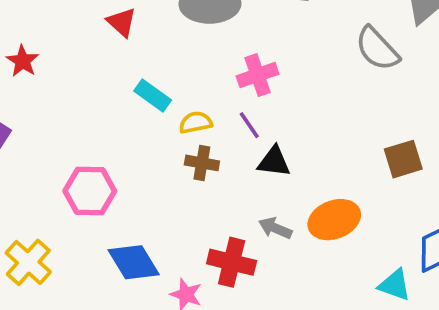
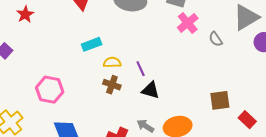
gray semicircle: (377, 49) -> (216, 39), size x0.6
pink cross: (258, 75) -> (188, 23), moved, turned -30
cyan rectangle: (153, 96) -> (92, 44), turned -66

